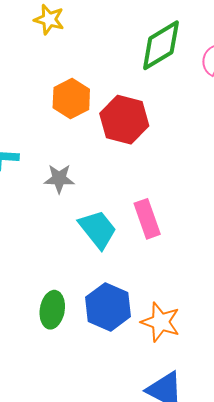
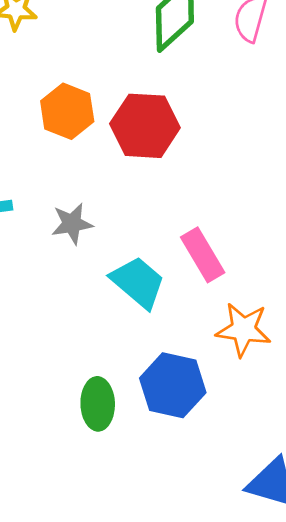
orange star: (161, 322) -> (243, 330), moved

